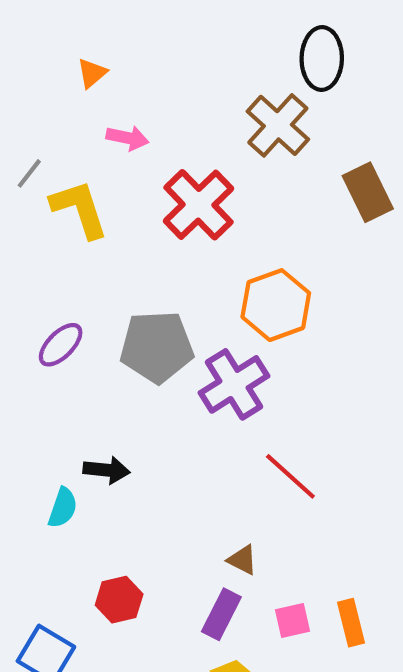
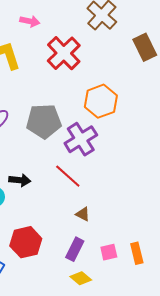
red line: (290, 476) -> (68, 176), moved
brown triangle: (242, 560) -> (83, 214), moved
red hexagon: (119, 600) -> (26, 242), size x1.4

